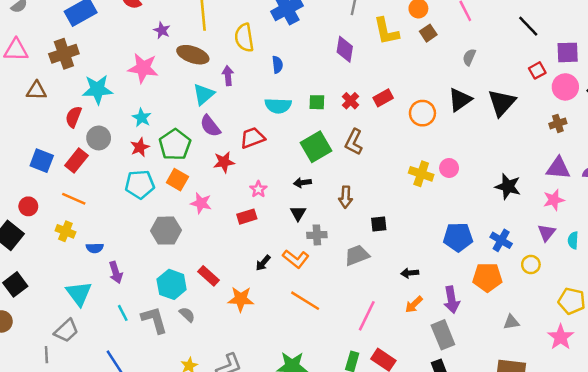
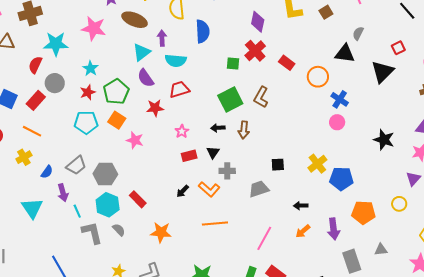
blue semicircle: (277, 65) -> (203, 31), size x1.6
red square: (537, 70) -> (398, 48), moved
red rectangle: (383, 98) -> (287, 63), turned 63
black triangle: (460, 100) -> (345, 54), moved, turned 40
red cross: (351, 101) -> (255, 51), moved, size x1.5
cyan semicircle: (278, 106) -> (176, 61), moved
yellow cross: (421, 174) -> (317, 164), moved, turned 30
brown arrow: (346, 197) -> (244, 130), moved
red rectangle: (247, 217) -> (189, 156), moved
yellow cross: (65, 231) -> (24, 157), turned 35
gray hexagon: (166, 231) -> (105, 174), moved
blue cross: (501, 240) -> (340, 99), moved
blue semicircle: (95, 248) -> (47, 172), turned -56
orange star: (241, 299) -> (161, 232), moved
orange line: (305, 301) -> (215, 224), turned -40
cyan line: (123, 313) -> (77, 211), moved
gray trapezoid: (66, 331) -> (76, 165), moved
gray rectangle: (443, 335) -> (352, 261), moved

